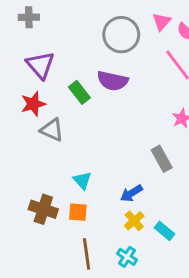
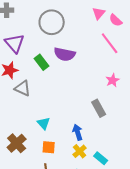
gray circle: (121, 35) -> (52, 22), moved
blue arrow: (131, 193) -> (78, 132), turned 105
brown cross: (43, 209) -> (17, 143), turned 30
orange square: (78, 212) -> (49, 147), moved

